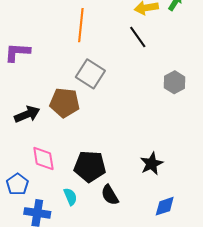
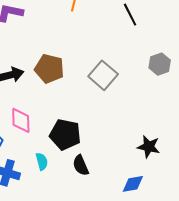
gray square: (90, 74) -> (103, 75), moved
black star: (152, 164) -> (149, 147), moved, turned 30

